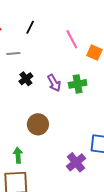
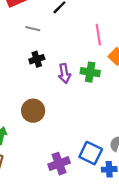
green cross: (78, 84) -> (90, 72), moved

